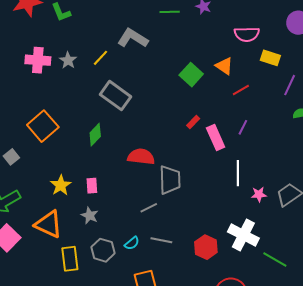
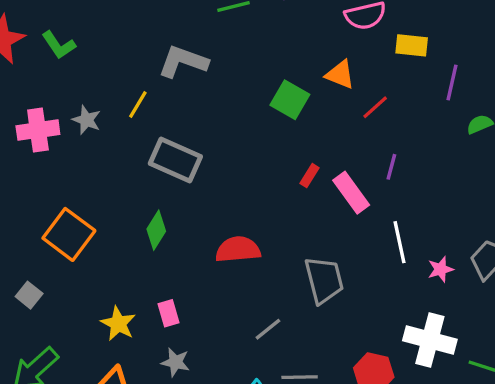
gray trapezoid: (170, 180) -> (324, 280), moved

